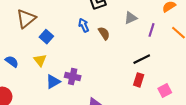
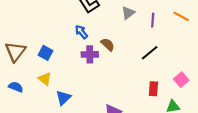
brown triangle: (26, 19) -> (15, 52), moved
brown semicircle: (104, 33) -> (108, 44), moved
purple cross: (73, 76) -> (90, 54), moved
red rectangle: (139, 80) -> (153, 89), moved

